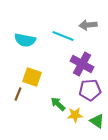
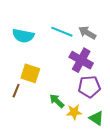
gray arrow: (88, 25) -> (87, 33), moved, turned 36

